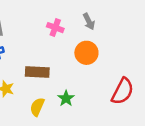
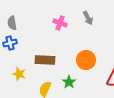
orange circle: (86, 53) -> (86, 60), moved

